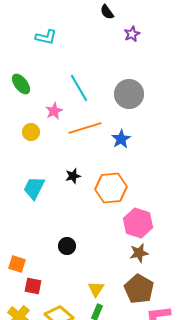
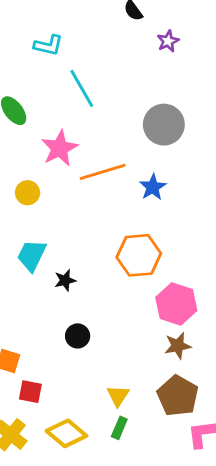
cyan line: (79, 88) -> (82, 88), moved
pink star: (54, 111) -> (60, 148), size x1.5
yellow circle: (31, 132) -> (28, 193), moved
black star: (73, 176) -> (65, 280), moved

